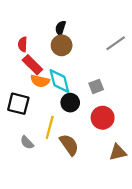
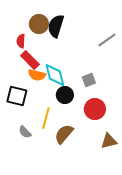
black semicircle: (60, 28) -> (56, 26), size x1.6
brown circle: (62, 45) -> (39, 24), moved
brown semicircle: (69, 145) -> (64, 134), turned -105

